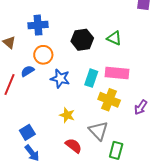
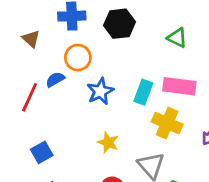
black hexagon: (82, 40) -> (119, 24), moved
blue star: (60, 79) -> (100, 91), turned 30
blue square: (27, 132) -> (42, 152), moved

